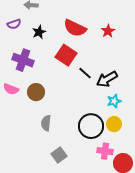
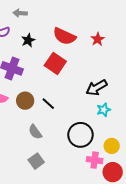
black line: (85, 73) -> (48, 104), moved
gray semicircle: (46, 123) -> (35, 132), turned -42
yellow circle: (114, 124) -> (112, 146), moved
gray square: (59, 155) -> (36, 161), moved

